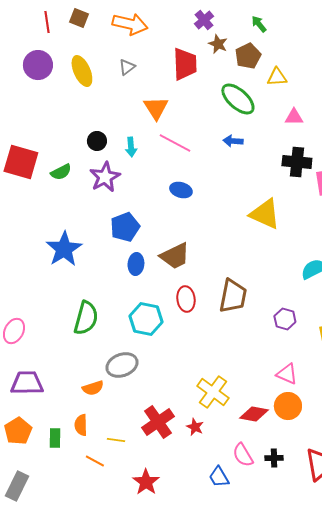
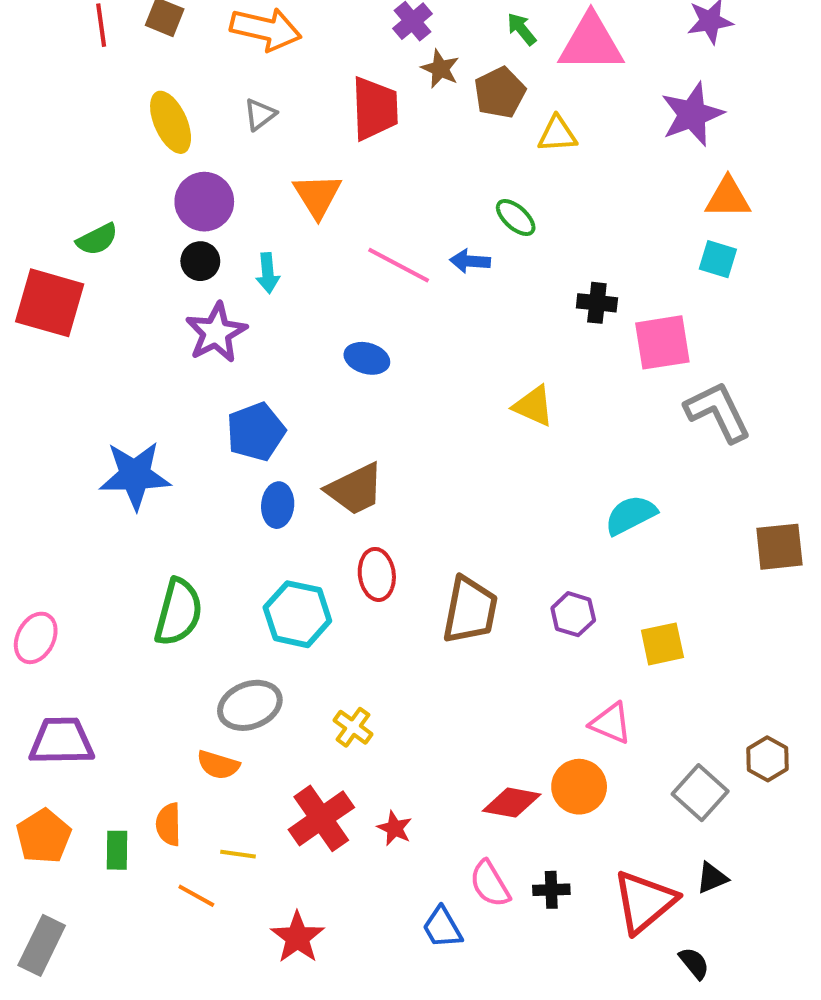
purple circle: (38, 65) -> (204, 202), moved
green ellipse: (238, 99) -> (516, 217), moved, size x0.6
pink triangle: (294, 117) -> (591, 43), moved, size x1.8
pink line: (175, 143) -> (399, 265), moved
black cross: (297, 162) -> (597, 303), size x0.7
green semicircle: (61, 172) -> (97, 239), moved
yellow triangle: (265, 214) -> (533, 406), size x0.7
blue star: (64, 249) -> (135, 475), turned 30
brown trapezoid: (233, 296) -> (470, 610), moved
pink triangle: (287, 374) -> (611, 723), moved
orange semicircle: (93, 388) -> (218, 765), moved, turned 35
yellow cross: (213, 392) -> (353, 727), moved, size x0.6

